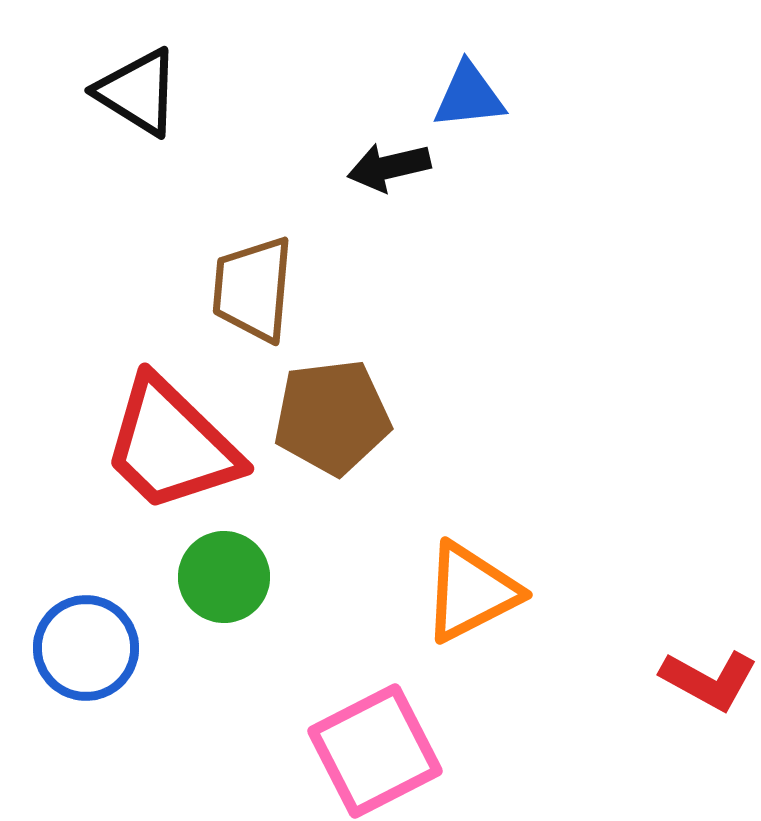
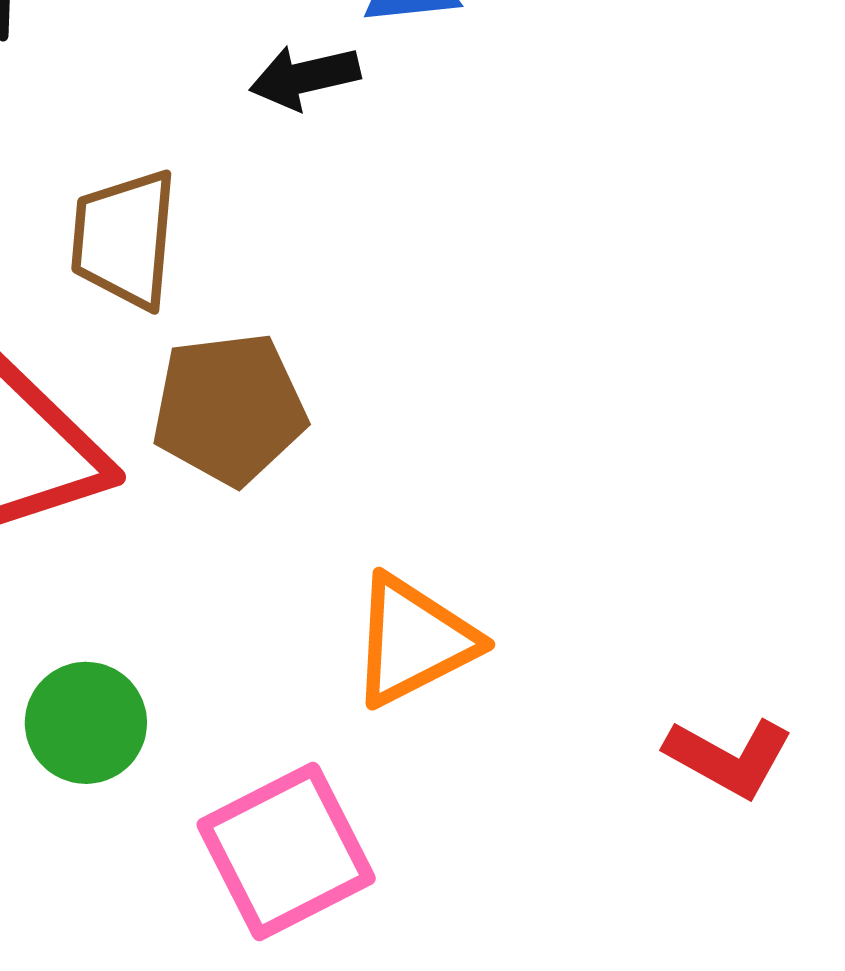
green circle: (224, 577) -> (86, 723), moved

